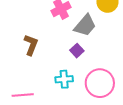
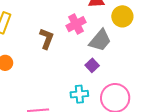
brown L-shape: (31, 45) -> (47, 39), moved

